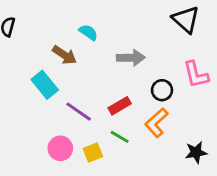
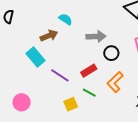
brown arrow: (64, 55) -> (49, 36), turned -54
black circle: (162, 90) -> (111, 53), moved
pink circle: (60, 148) -> (22, 102), moved

